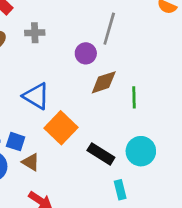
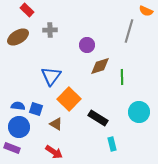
gray line: (109, 29) -> (129, 31), moved
blue triangle: (36, 96) -> (51, 76), turned 35
cyan circle: (141, 151) -> (139, 112), moved
brown triangle: (31, 162) -> (56, 124), moved

